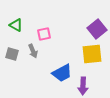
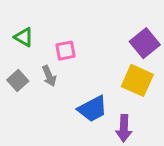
gray square: (12, 54) -> (18, 80), turned 32
yellow square: (92, 54) -> (137, 80), turned 30

